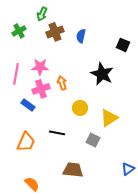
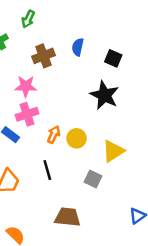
brown cross: (55, 32) -> (43, 56), moved
black square: (123, 45) -> (113, 58), moved
orange arrow: (62, 83) -> (54, 135), moved, turned 40
black line: (57, 133) -> (47, 170), turned 63

